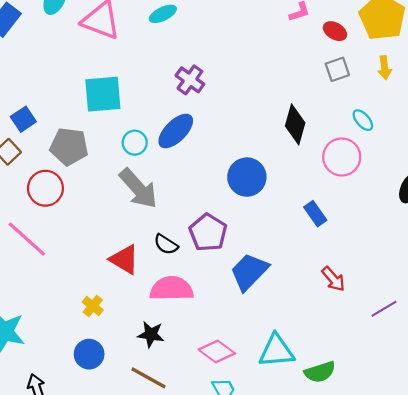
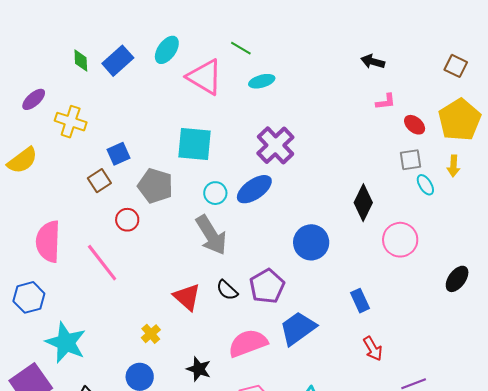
purple cross: (190, 80) -> (275, 145), size x1.4
cyan ellipse: (363, 120) -> (425, 185), moved
red circle: (45, 188) -> (127, 220), size x0.7
blue rectangle: (315, 214) -> (360, 301), moved
pink semicircle: (172, 289) -> (248, 343), moved, turned -30

